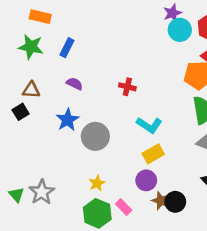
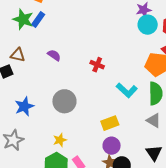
blue rectangle: (67, 48) -> (38, 20), moved
blue star: (68, 120) -> (24, 106), moved
cyan L-shape: (149, 125) -> (127, 90), moved
purple circle: (146, 180) -> (112, 146), moved

